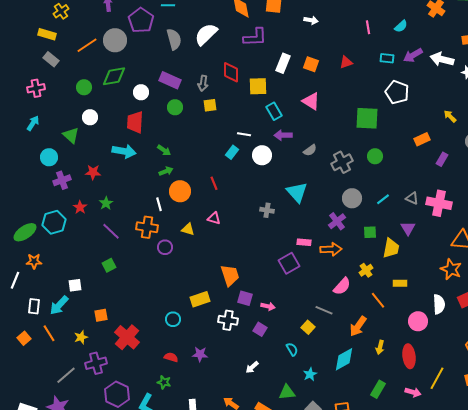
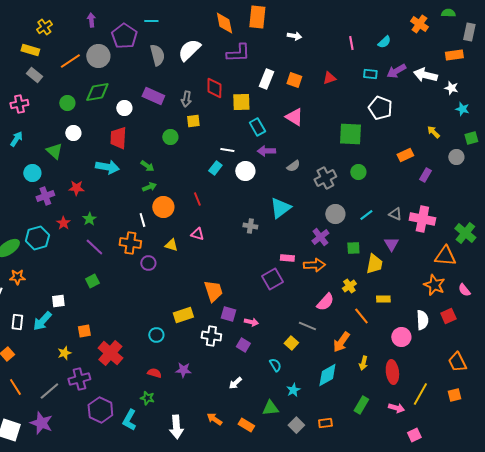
green circle: (175, 107) -> (170, 137), moved
cyan triangle: (297, 192) -> (280, 208), turned 35
orange line: (49, 333) -> (15, 387), moved

